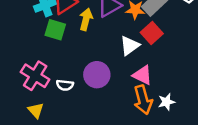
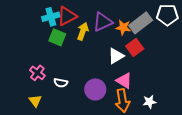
purple circle: (97, 75) -> (95, 89), moved
pink cross: (35, 76) -> (37, 73), size x0.7
white star: (166, 102) -> (149, 102), moved

